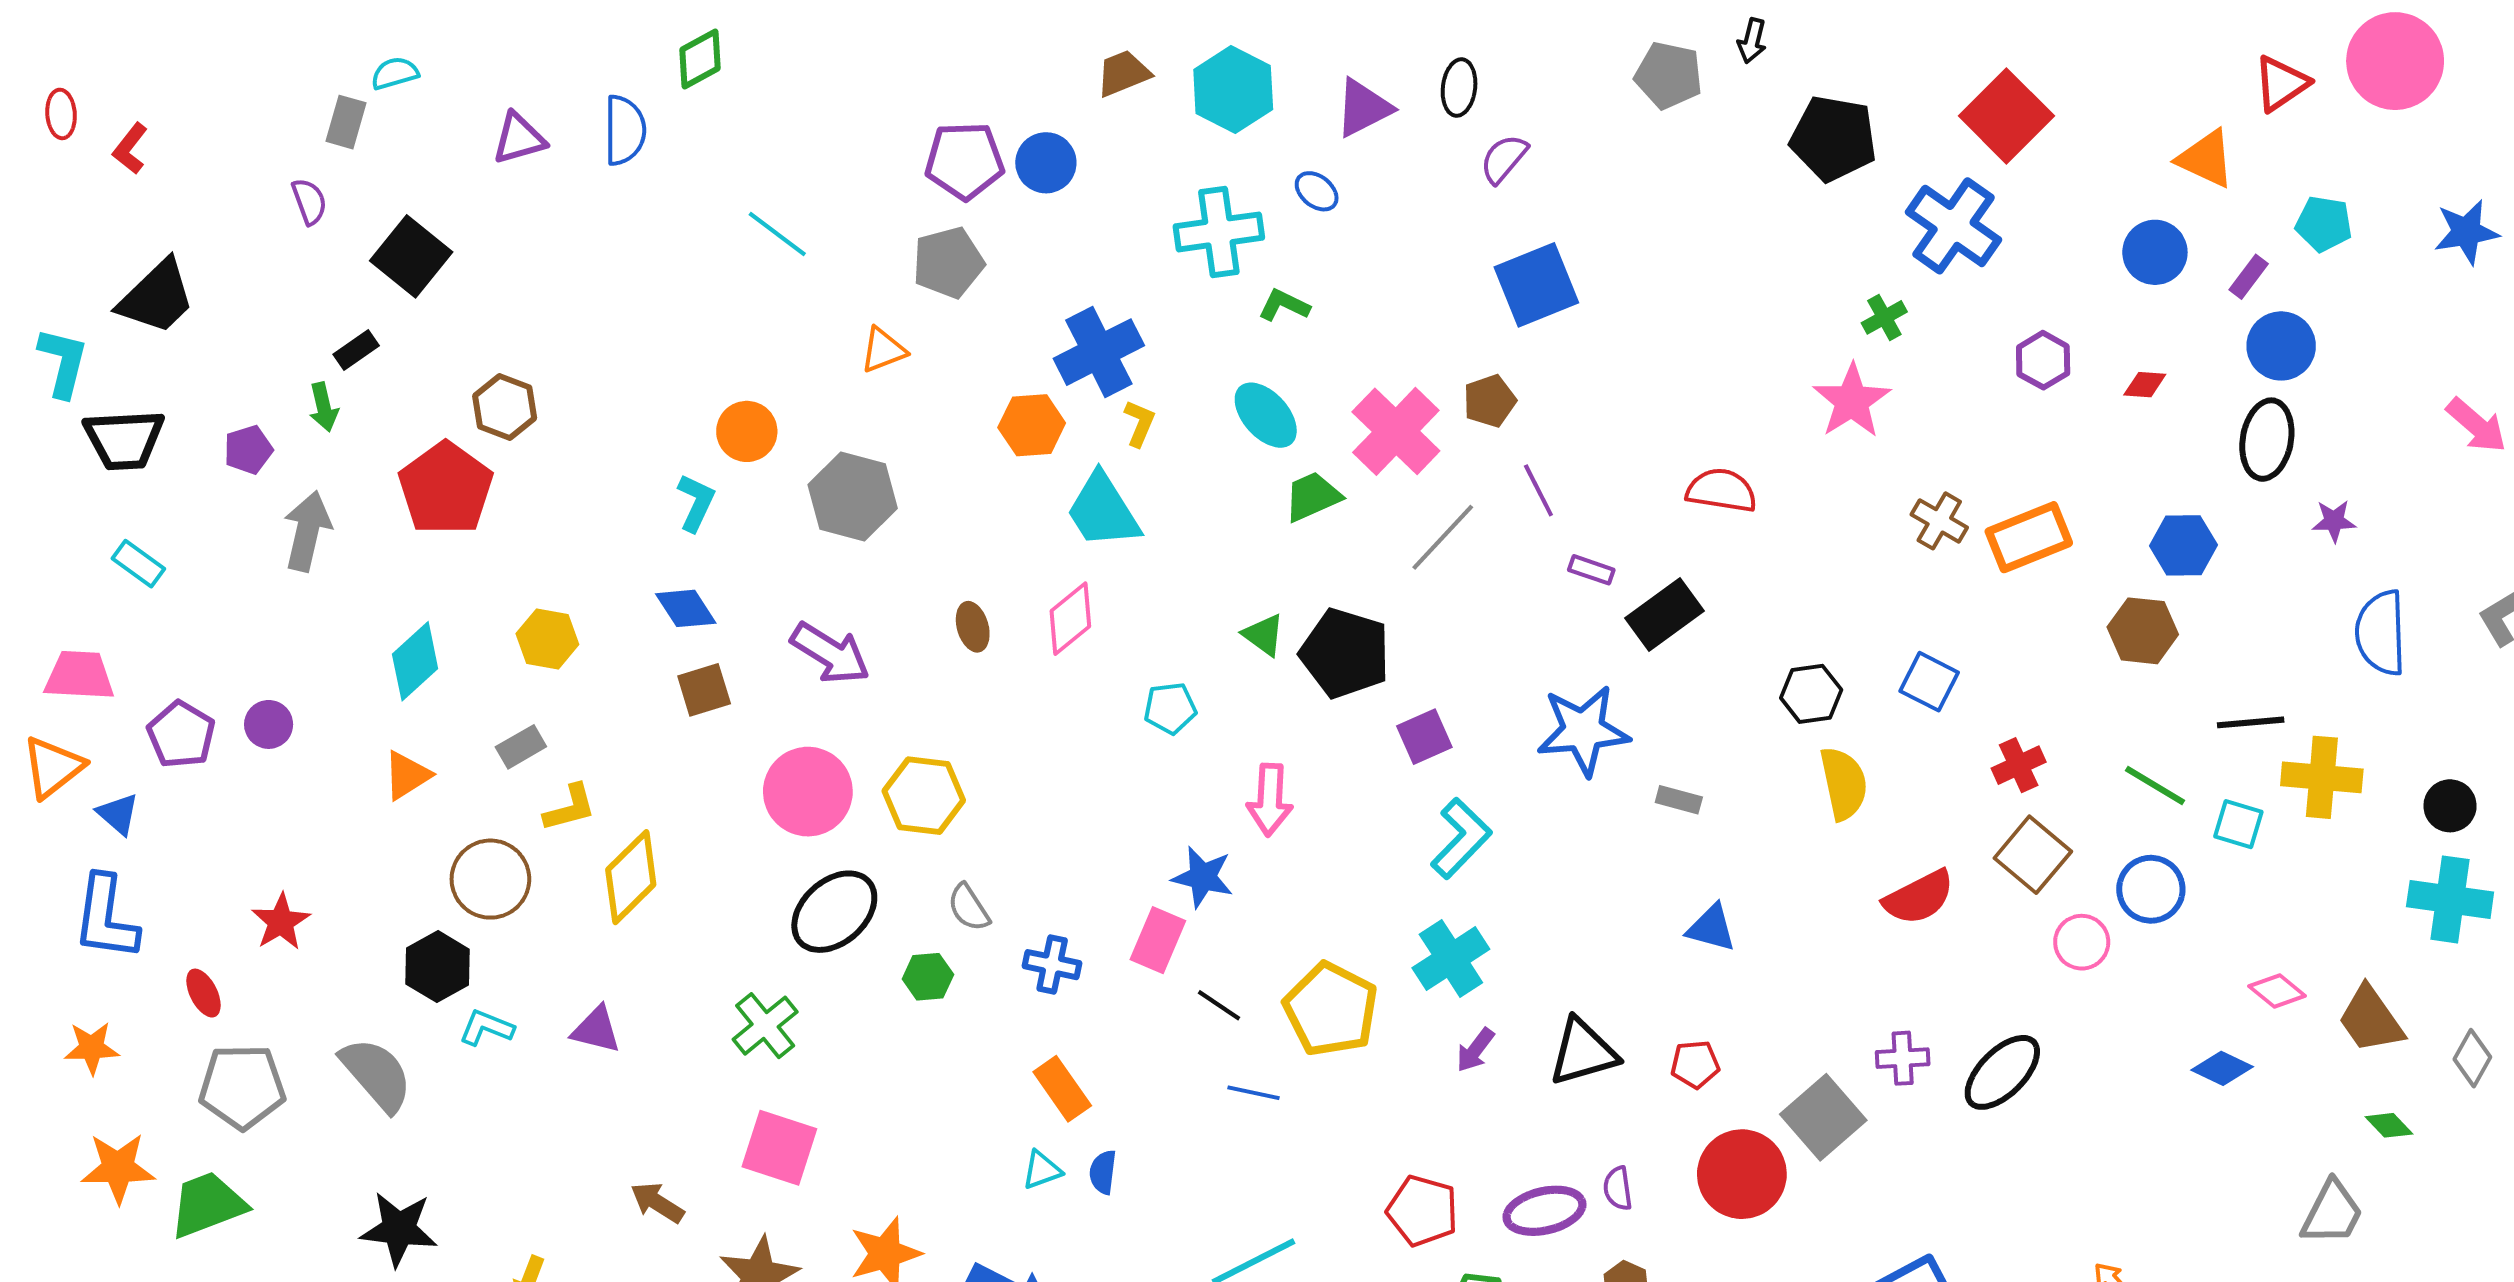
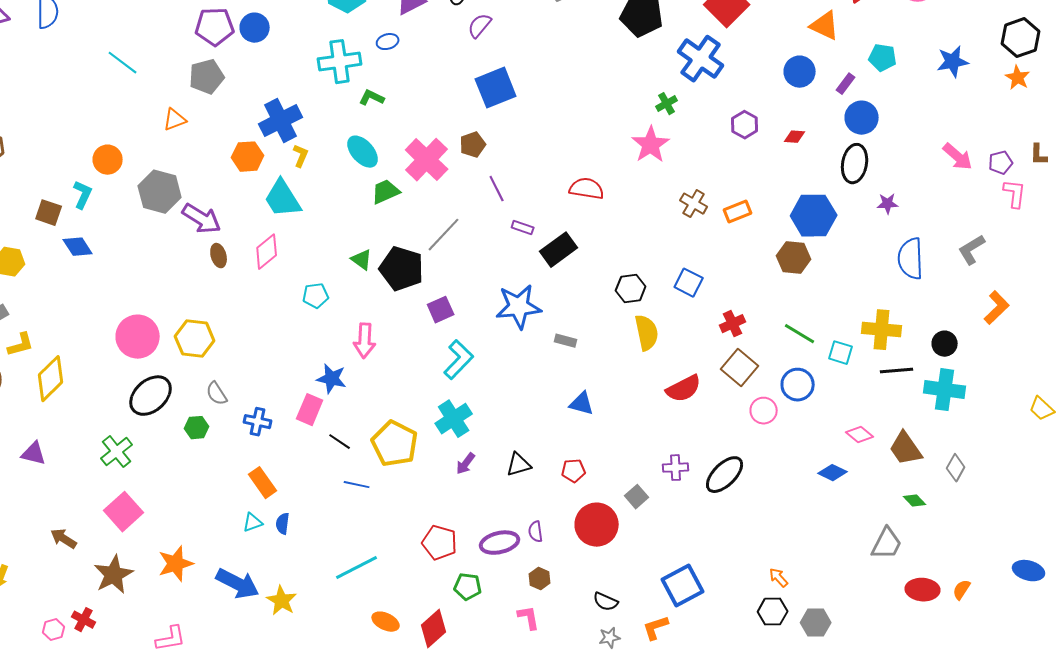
blue ellipse: (1317, 191) -> (388, 42), turned -55
gray line: (1443, 537) -> (444, 235), moved
orange rectangle: (2029, 537) -> (738, 212), size x0.7
blue hexagon: (2183, 545) -> (814, 216), size x1.4
purple arrow: (830, 653) -> (202, 219), moved
brown square: (704, 690) -> (49, 213), moved, turned 36
black line: (2251, 722) -> (897, 371), moved
black triangle: (1583, 1052) -> (519, 465), size x0.7
gray square: (1823, 1117) -> (637, 497), size x0.6
pink square: (779, 1148) -> (124, 512), turned 30

